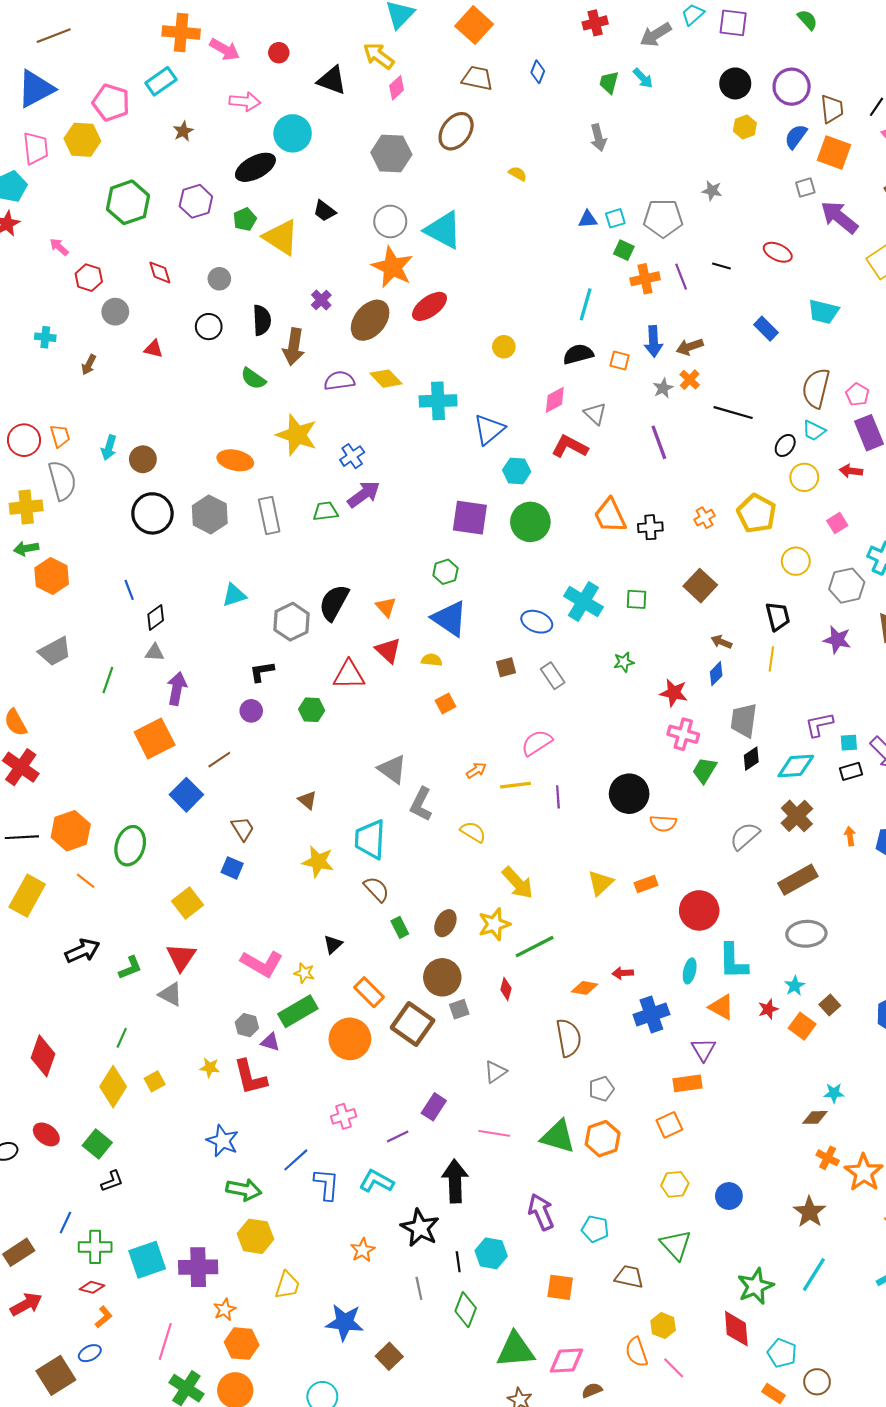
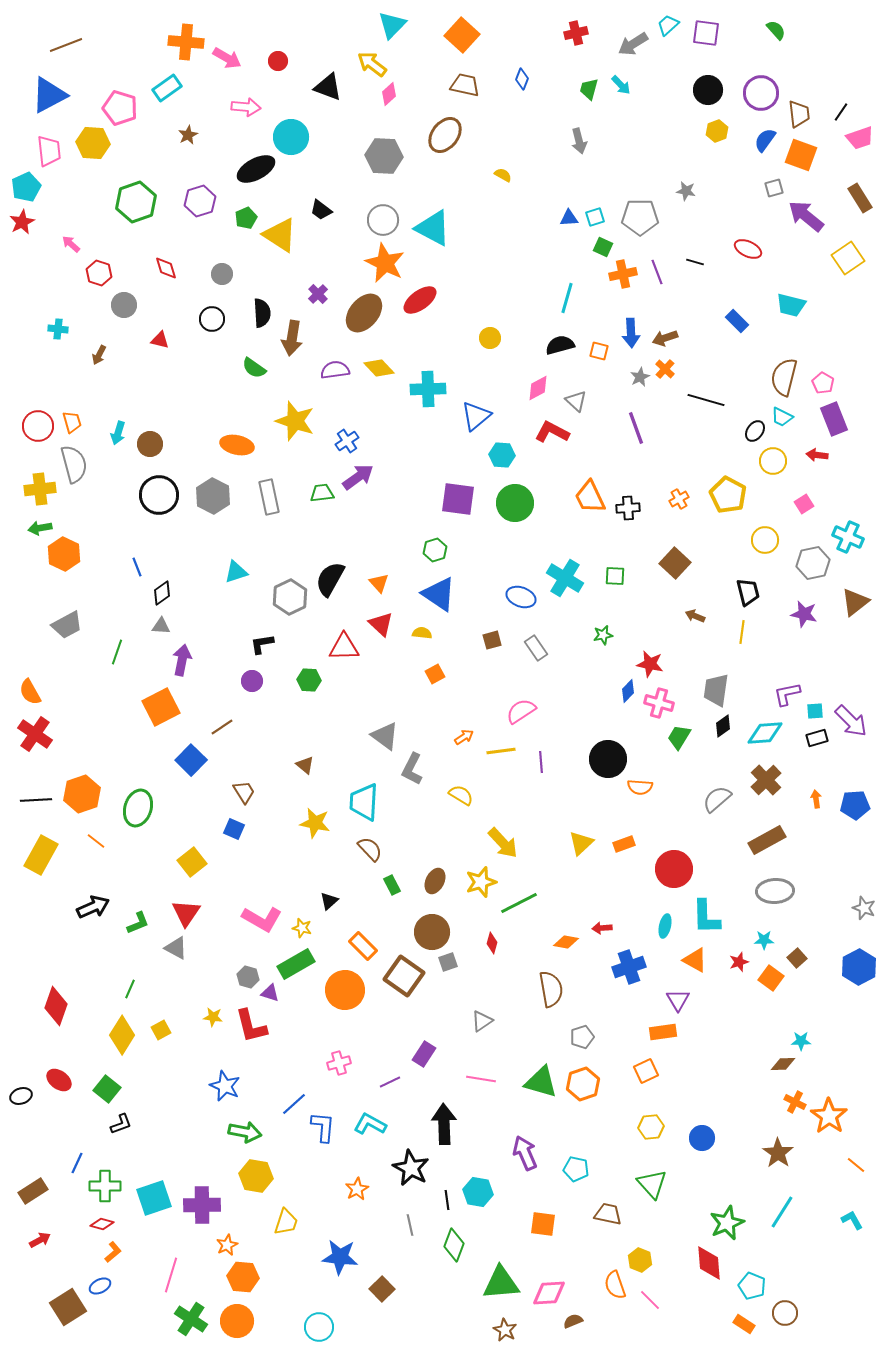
blue diamond: (716, 674) -> (628, 691), moved
cyan star: (795, 986) -> (764, 940), turned 30
red arrow: (26, 1304) -> (40, 1240), size x0.7

